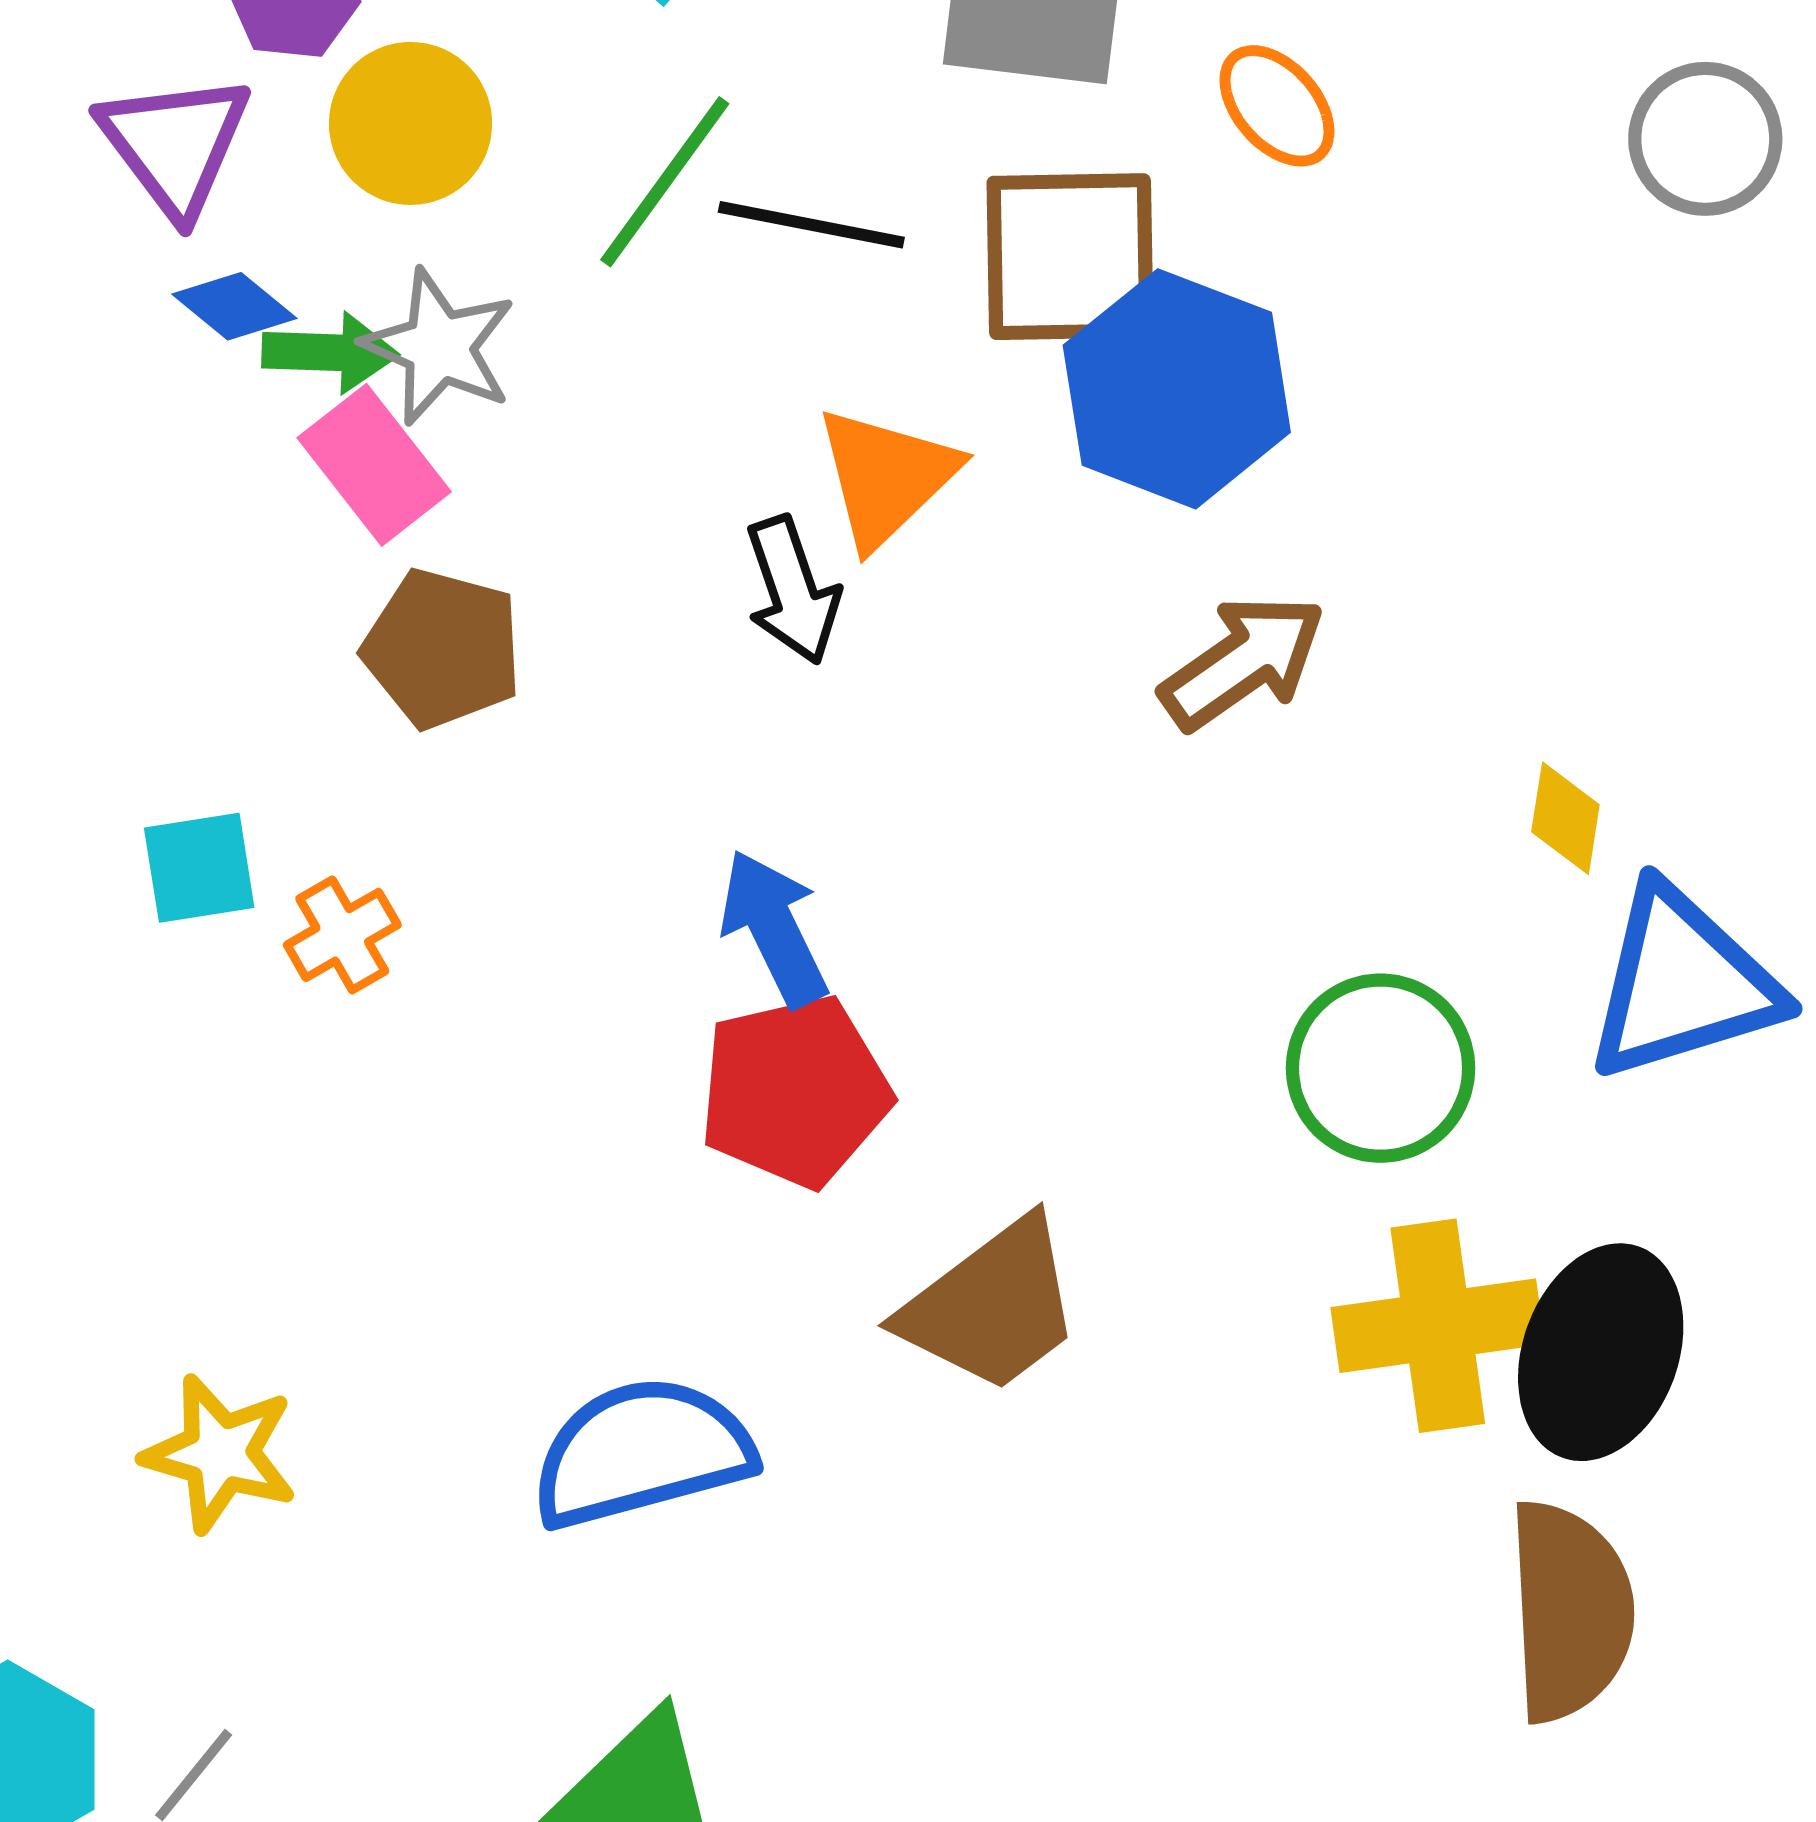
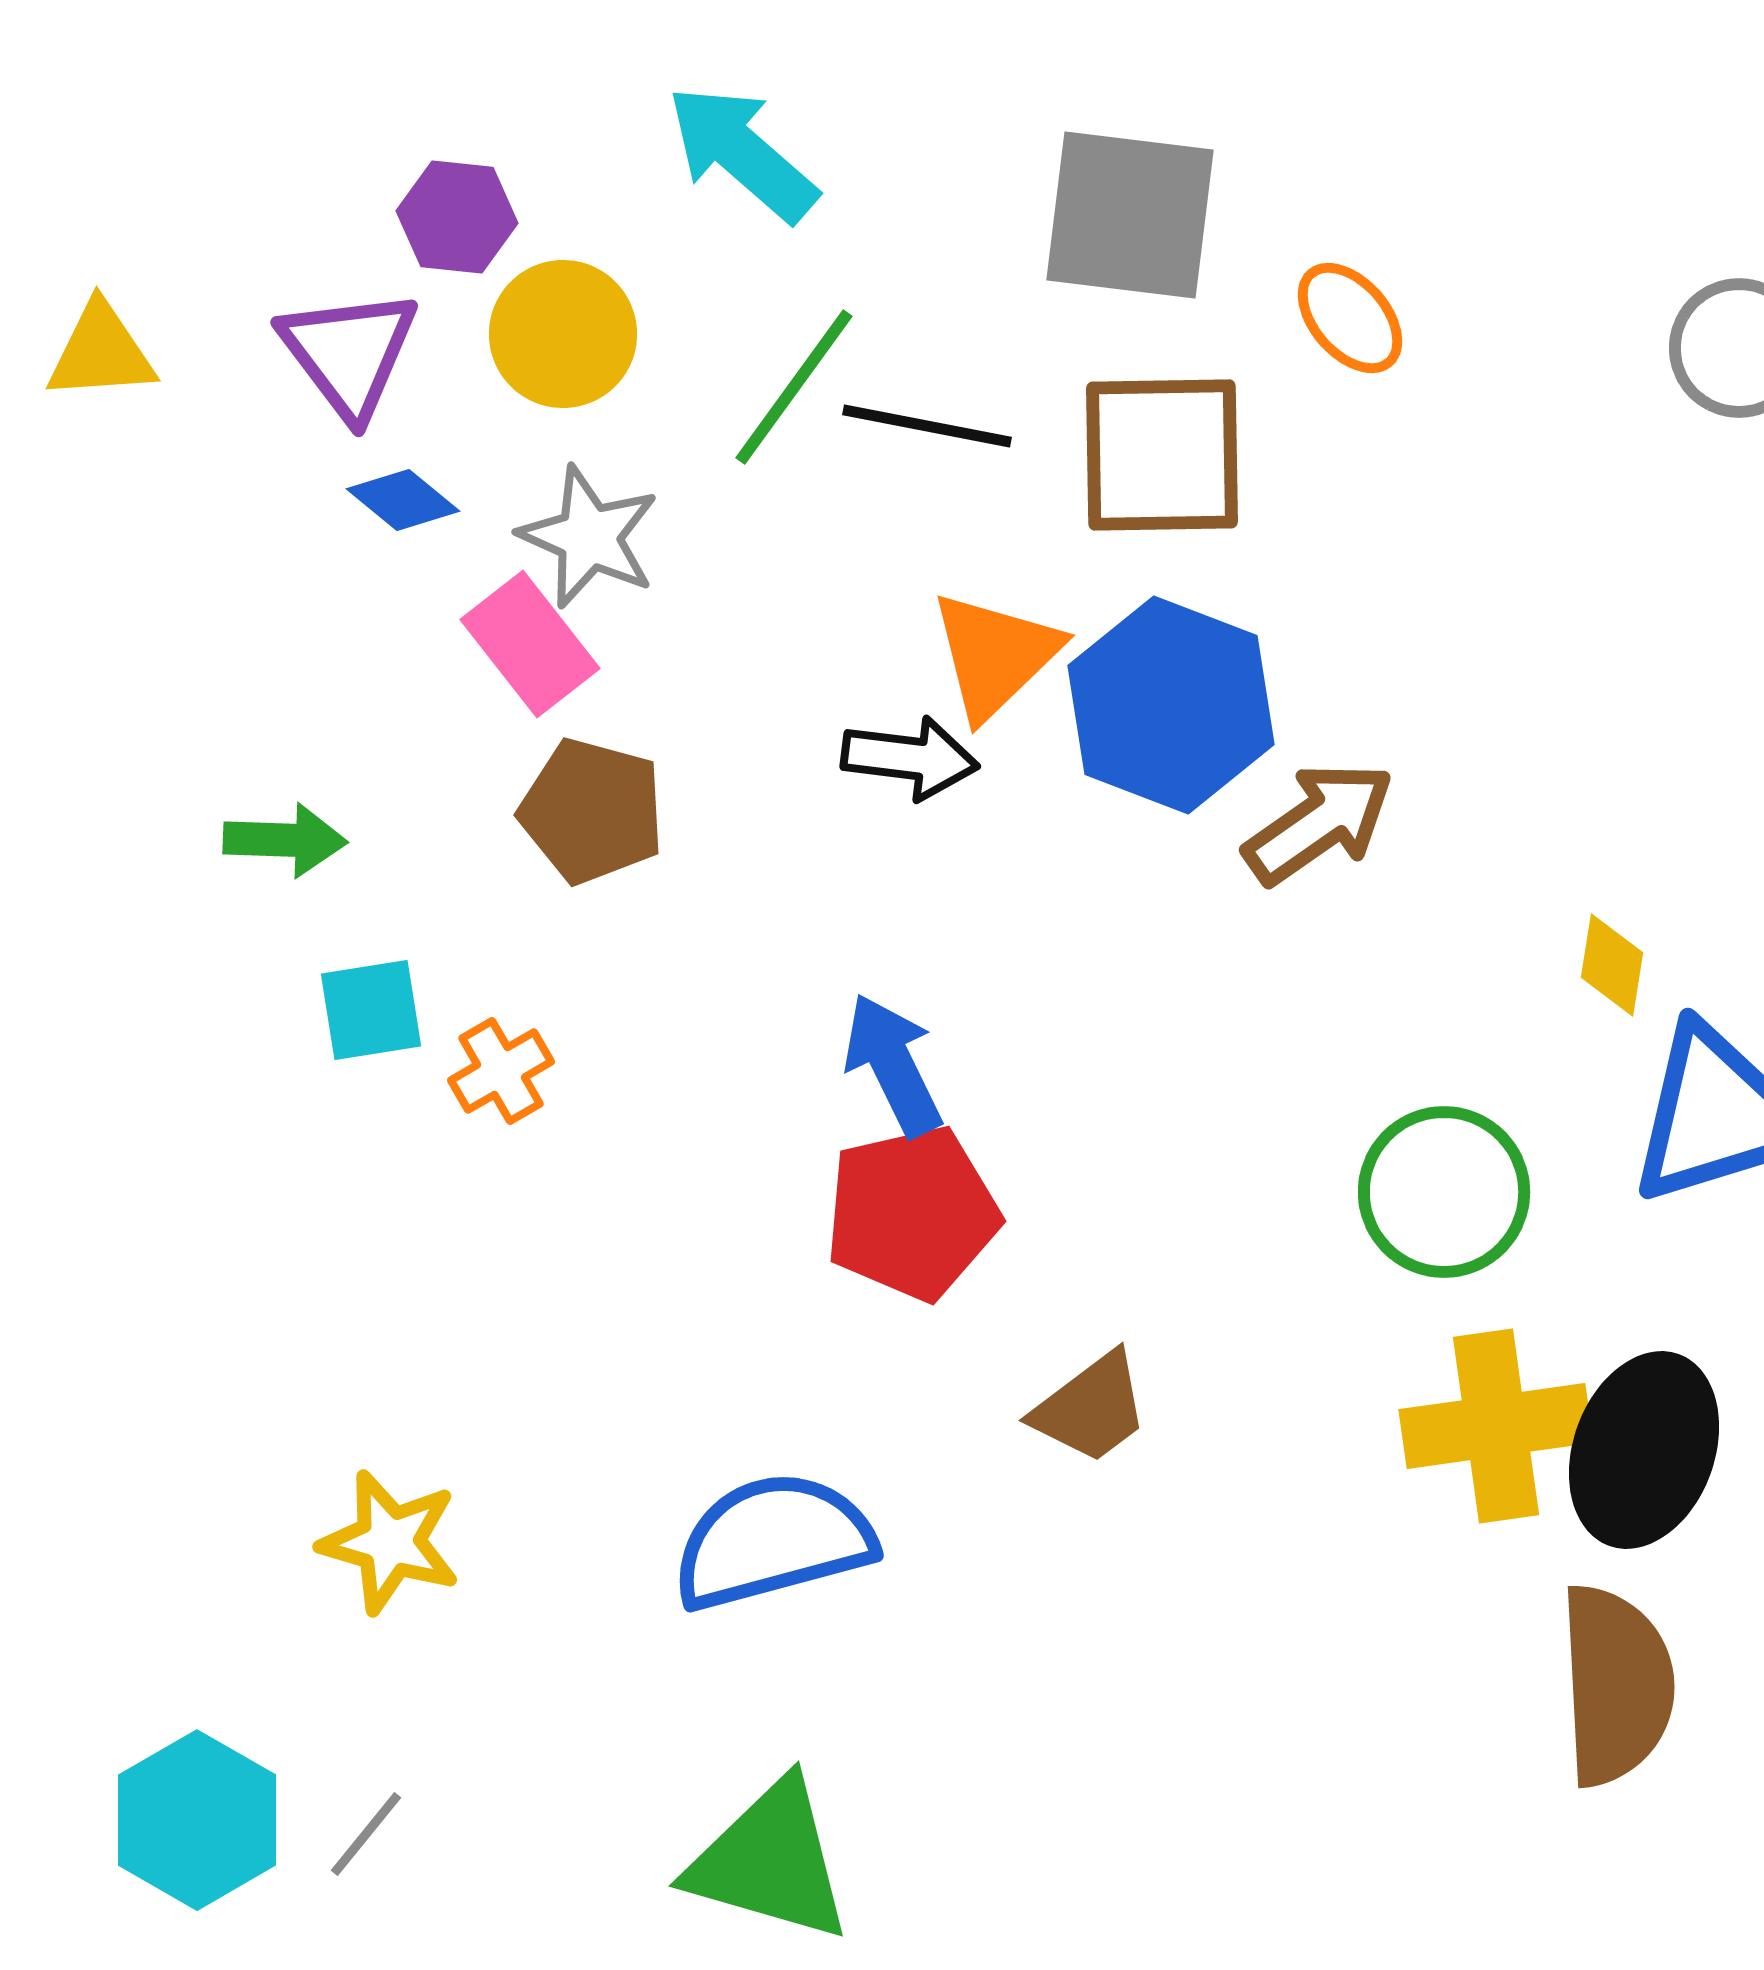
green arrow: (330, 352) -> (285, 840), moved
blue hexagon: (1177, 389) -> (1171, 705), moved
black arrow: (793, 590) -> (910, 758), turned -64
brown trapezoid: (992, 1306) -> (1091, 1408), size x0.7

